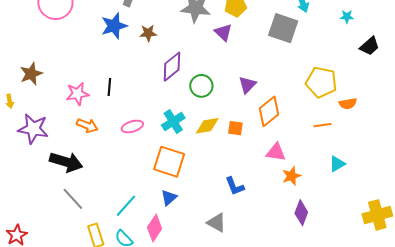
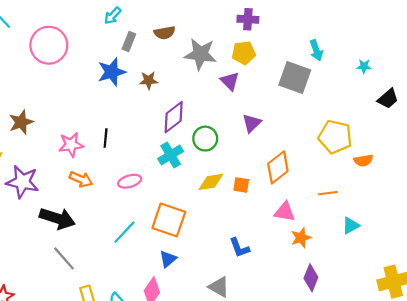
purple triangle: (247, 85) -> (252, 123), moved
cyan cross: (173, 122) -> (171, 155), moved
orange line: (322, 125) -> (328, 193), moved
cyan line: (126, 206) -> (124, 232), moved

